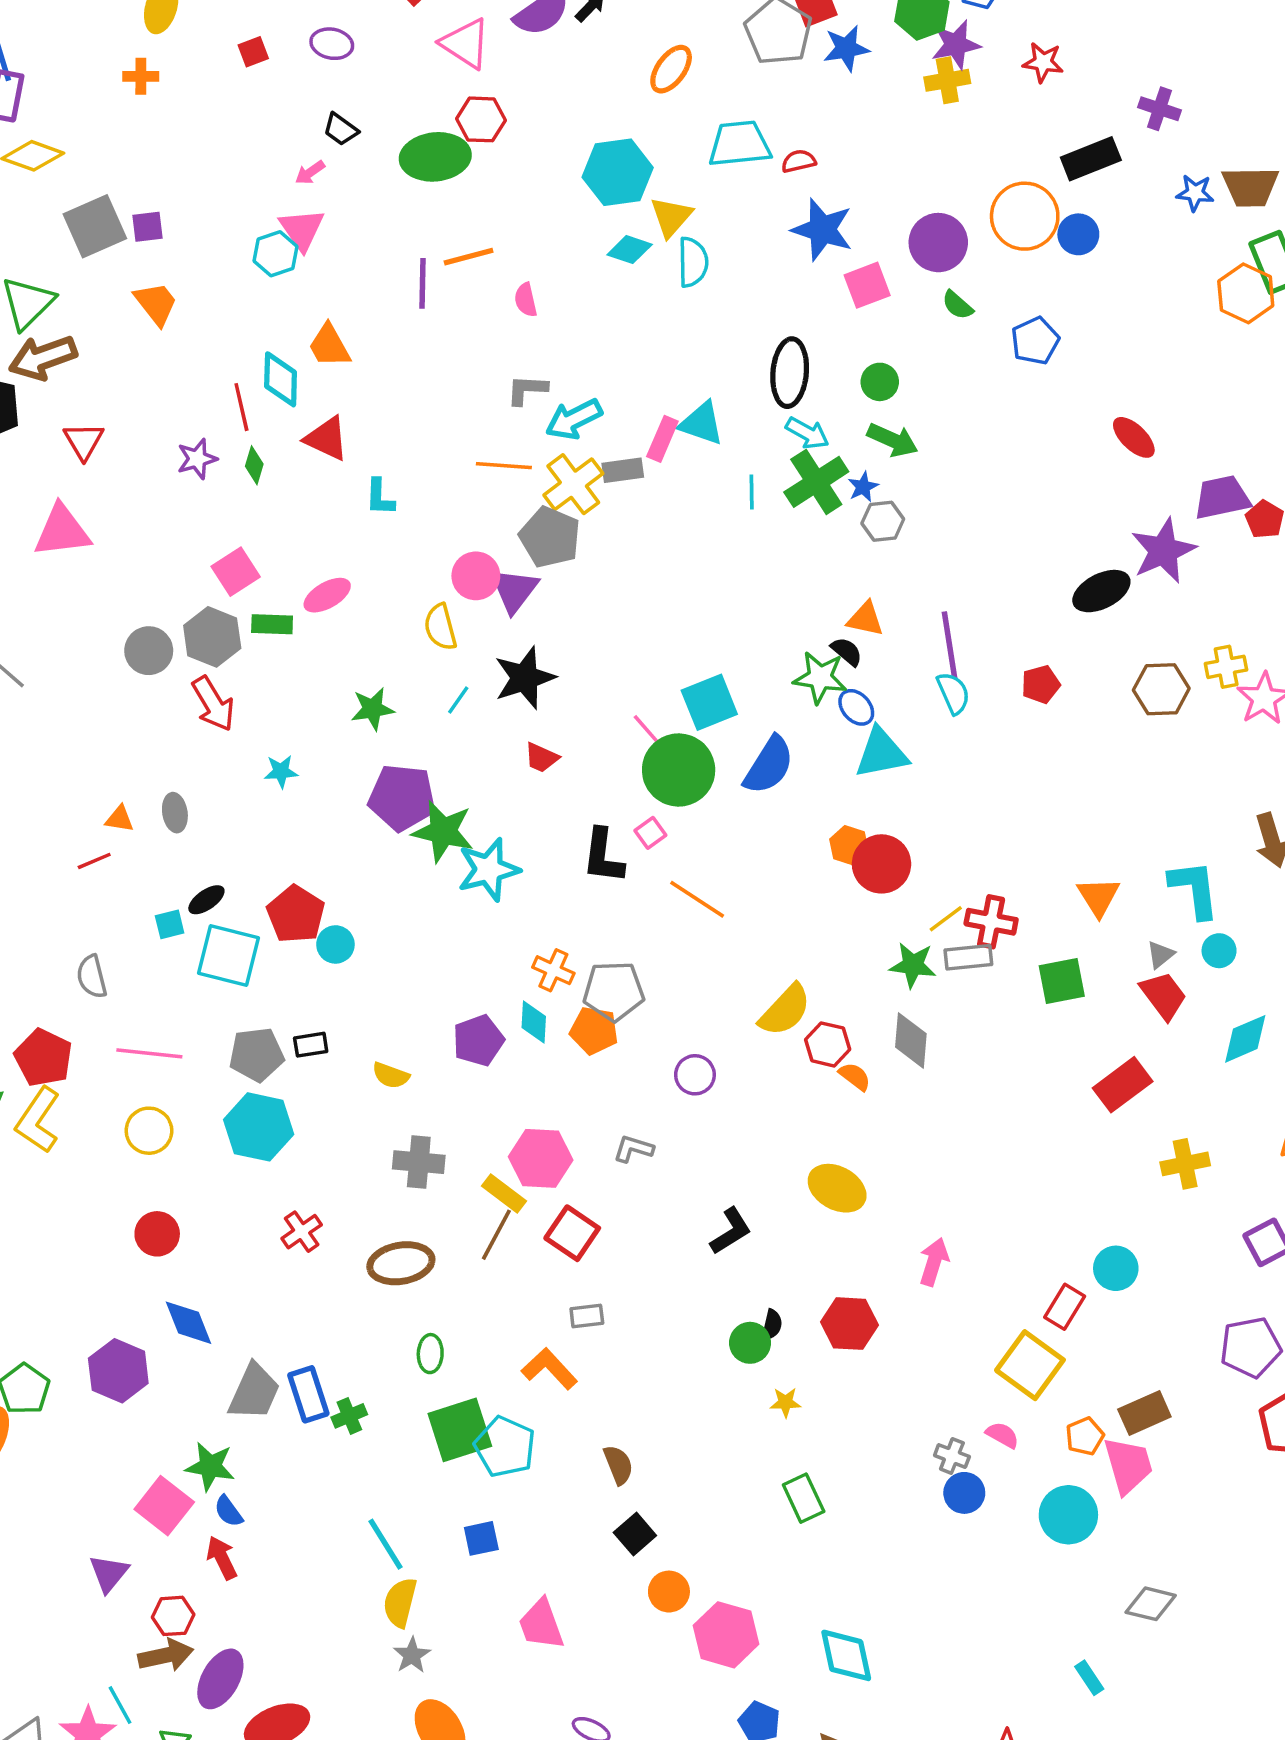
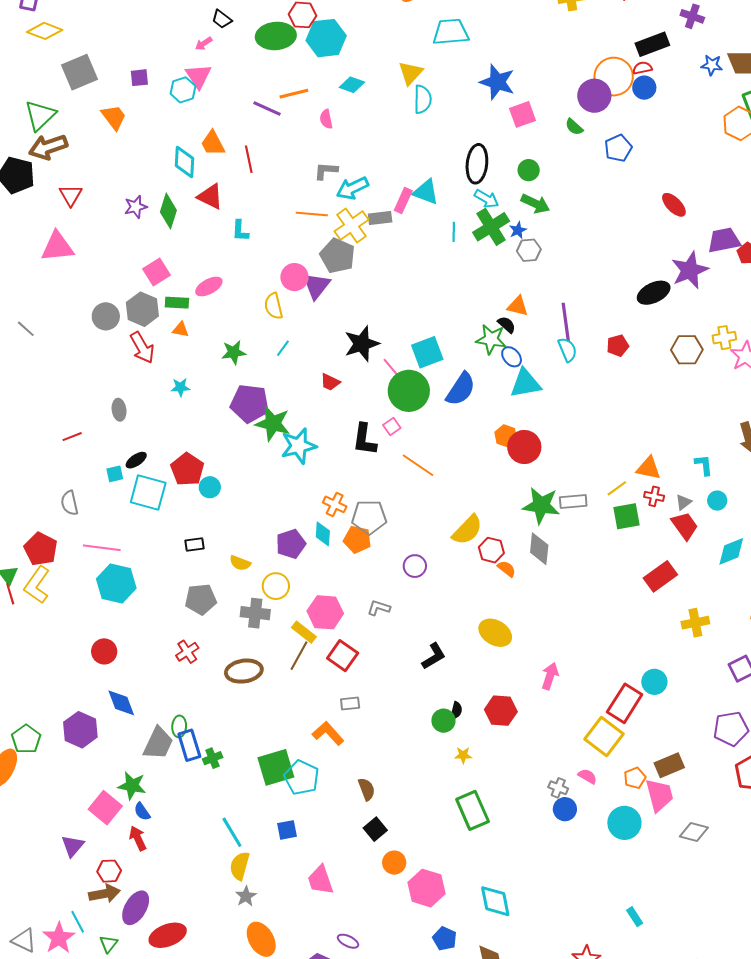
red semicircle: (799, 161) -> (642, 68), moved
cyan hexagon: (618, 172) -> (326, 38), moved
purple square: (148, 227) -> (139, 78), moved
purple circle: (938, 243) -> (594, 96), moved
cyan diamond: (630, 250) -> (352, 85), moved
purple line: (423, 283) -> (267, 109), turned -68
red line: (241, 407) -> (249, 159), moved
green diamond: (254, 465) -> (168, 211), size x1.6
black star: (525, 678) -> (362, 344), moved
orange triangle: (120, 819) -> (181, 330), moved
cyan L-shape: (1194, 889) -> (704, 465), size x0.6
orange triangle: (1098, 897) -> (648, 468), turned -48
yellow line: (946, 919) -> (617, 488), moved
red cross: (991, 922) -> (654, 496), moved, size x0.7
green star: (913, 965) -> (541, 505), size x1.4
gray pentagon: (257, 1055) -> (201, 599), moved
cyan hexagon: (259, 1127) -> (116, 584), moved
yellow circle: (149, 1131) -> (276, 586), moved
red rectangle: (1065, 1307) -> (625, 703), size x1.5
green ellipse: (430, 1354) -> (179, 726), moved
green rectangle: (804, 1498) -> (473, 810), size x1.4
gray diamond: (1151, 1604) -> (694, 832), moved

